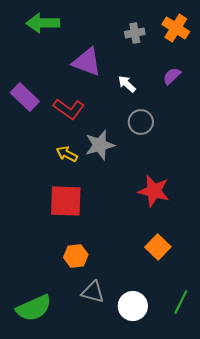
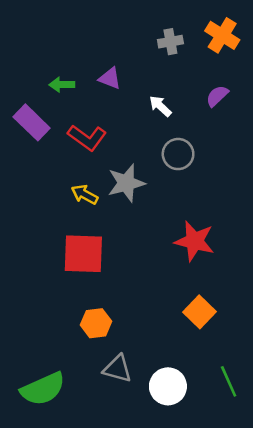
green arrow: (43, 23) -> (62, 85), moved, size x0.6
purple triangle: (87, 62) -> (110, 78), size x0.6
green line: (181, 302) -> (229, 381), turned -50

